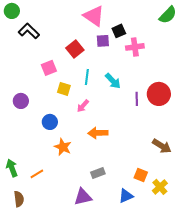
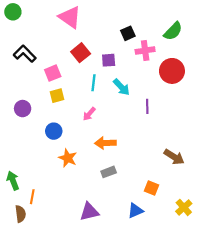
green semicircle: (168, 15) -> (173, 31), moved
pink triangle: (94, 16) -> (70, 17), moved
black L-shape: (29, 31) -> (25, 54), moved
purple square: (103, 41) -> (109, 60), moved
yellow square: (64, 89) -> (57, 96), moved, turned -32
red circle: (159, 94) -> (172, 71), moved
gray rectangle: (98, 173) -> (109, 172), moved
orange line: (37, 174) -> (32, 197), moved, turned -48
yellow cross: (160, 187) -> (184, 207), moved

